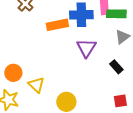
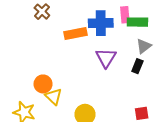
black rectangle: (116, 67) -> (137, 66), moved, turned 64
orange circle: (13, 73) -> (43, 84), moved

